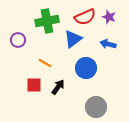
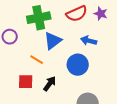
blue triangle: (73, 39) -> (53, 41), moved
blue arrow: (108, 44) -> (89, 41), moved

